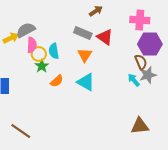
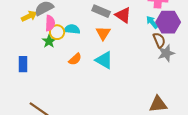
cyan semicircle: (54, 51) -> (72, 29), turned 105
green star: (42, 66) -> (49, 41), moved
cyan arrow: (134, 80) -> (152, 22), moved

